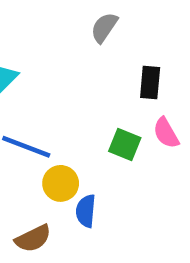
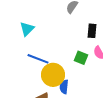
yellow circle: (61, 183) -> (53, 75), size x1.5

